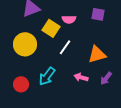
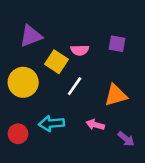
cyan arrow: (47, 76) -> (51, 123), turned 48
purple arrow: (106, 78) -> (126, 139), moved, turned -88

